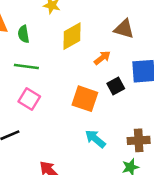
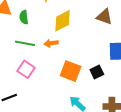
orange arrow: (102, 58) -> (51, 43), moved, turned -152
black square: (116, 86) -> (97, 72), moved

